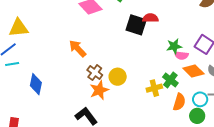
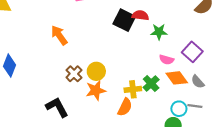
green star: (174, 46) -> (159, 32), moved
brown cross: (95, 73) -> (74, 74), moved
orange star: (99, 90) -> (96, 90), moved
orange semicircle: (179, 102) -> (125, 107), moved

